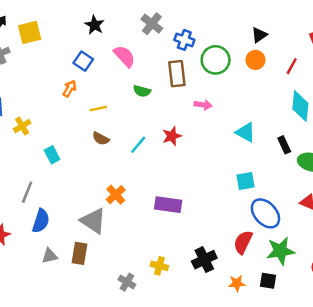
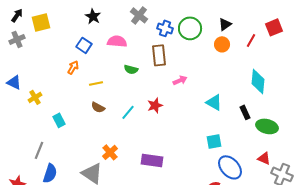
pink semicircle: (124, 56) -> (117, 41), turned -42
green circle: (216, 60) -> (190, 28), moved
red line: (292, 66) -> (251, 40), moved
pink arrow: (203, 105) -> (180, 80), turned -32

